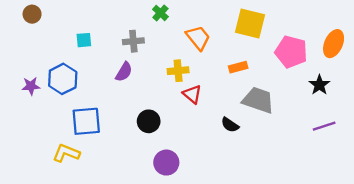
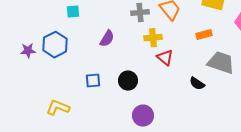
gray cross: (133, 41) -> (140, 13), moved
blue square: (86, 121) -> (93, 81), moved, size x0.6

